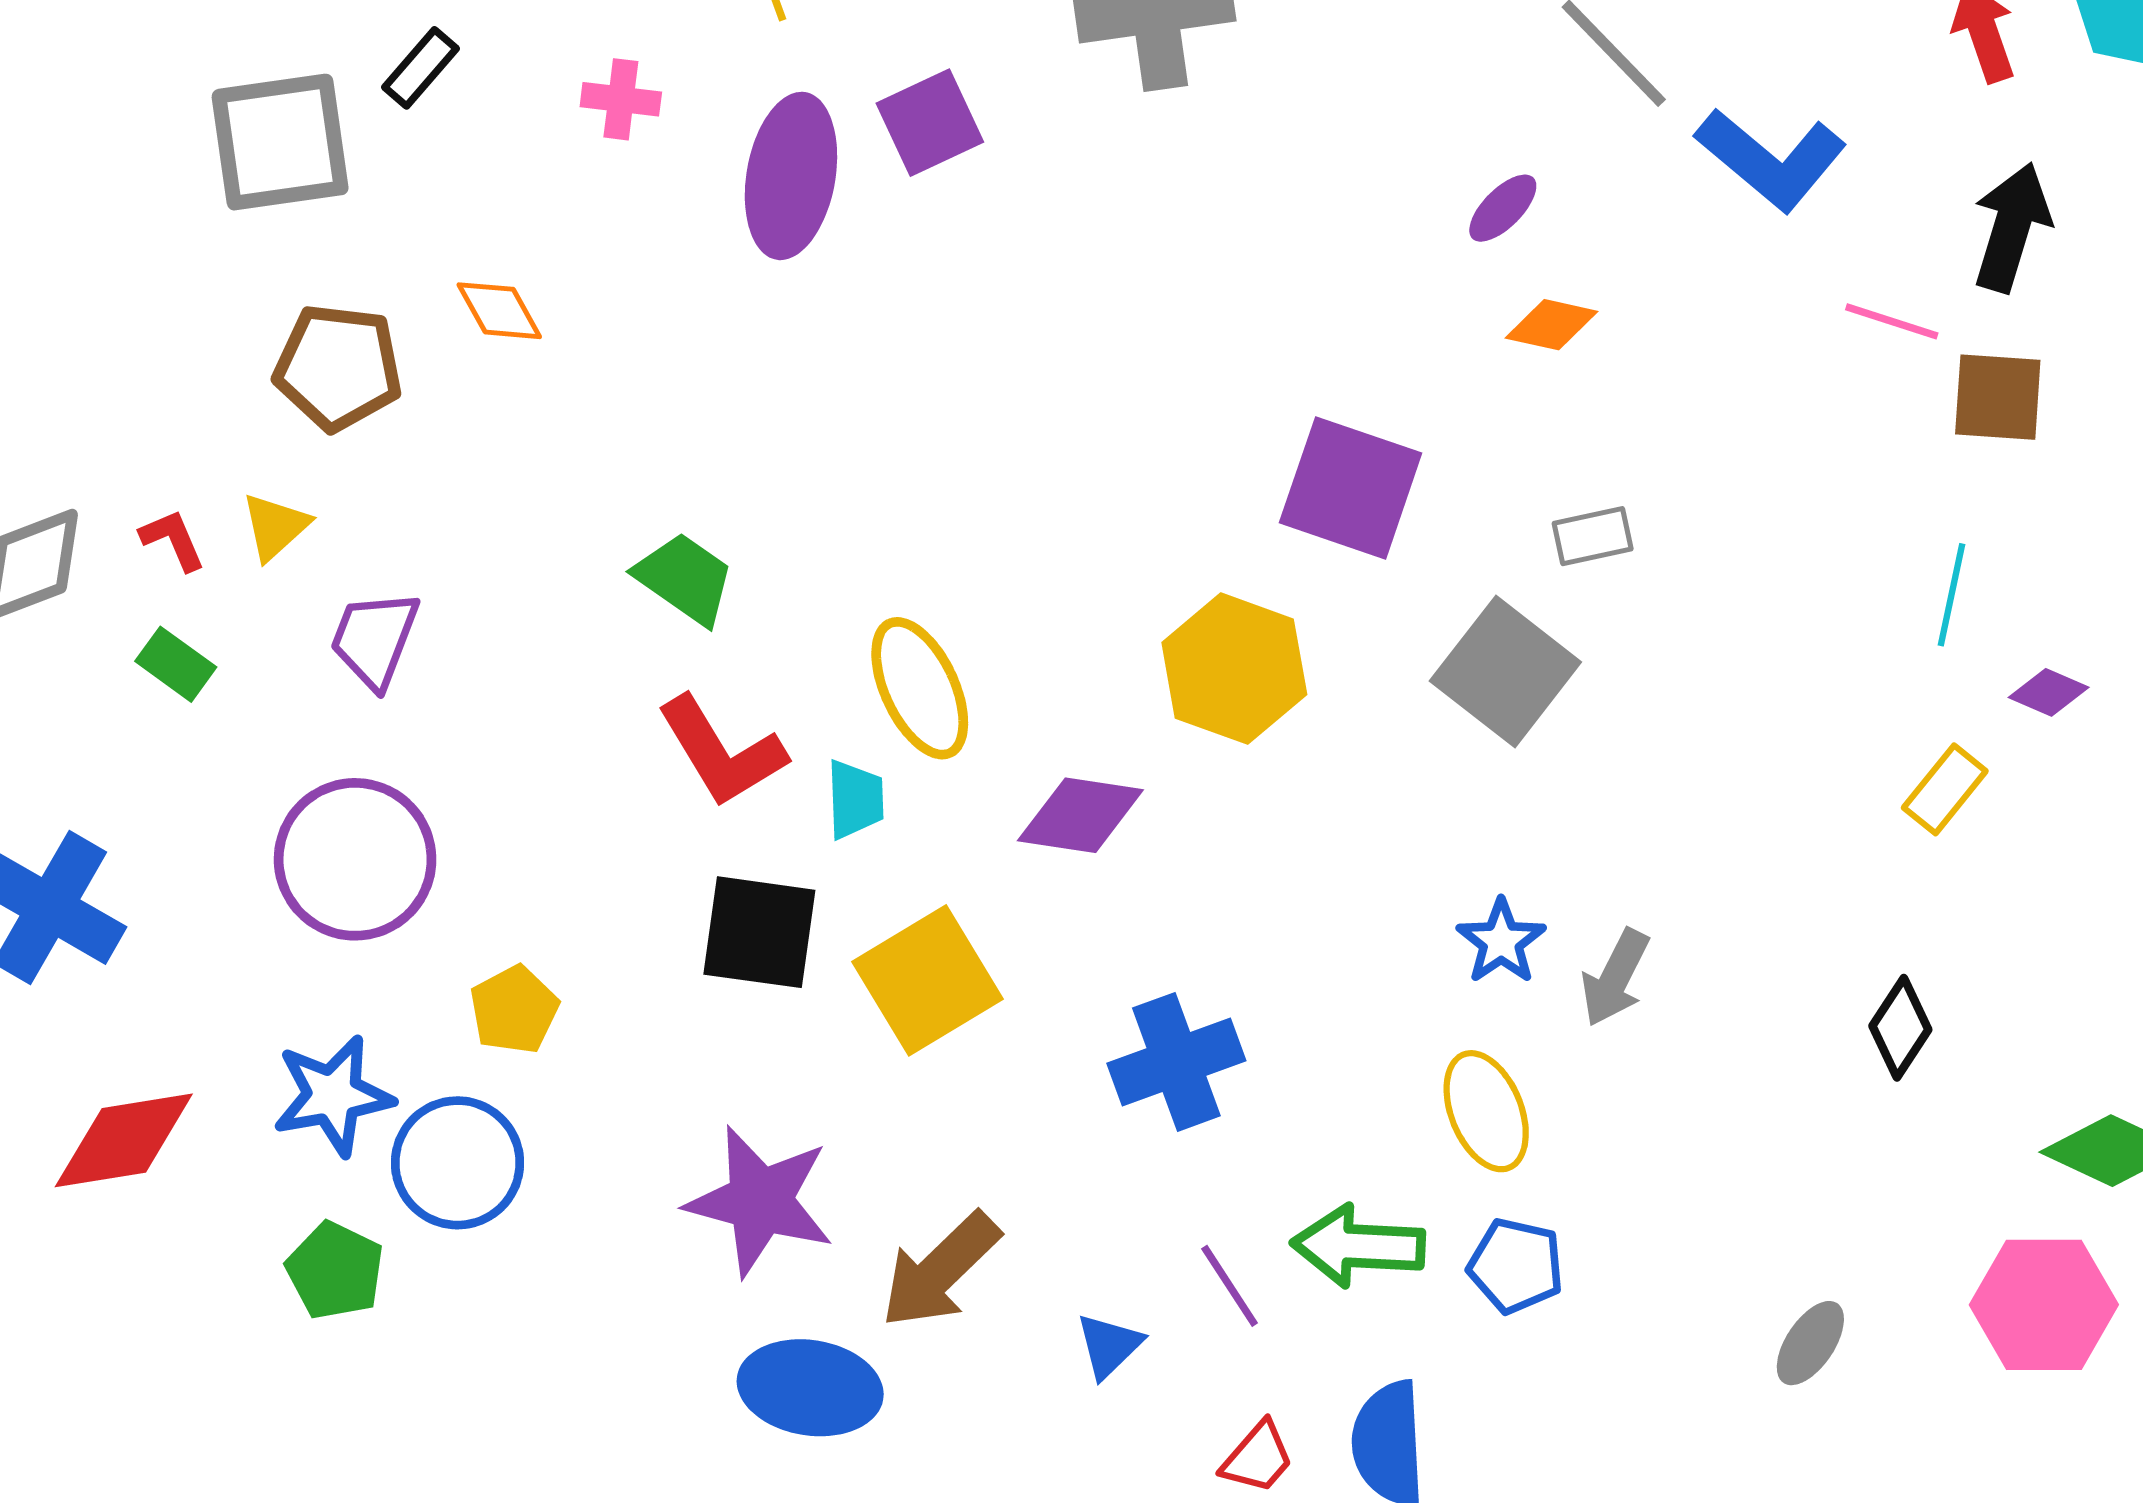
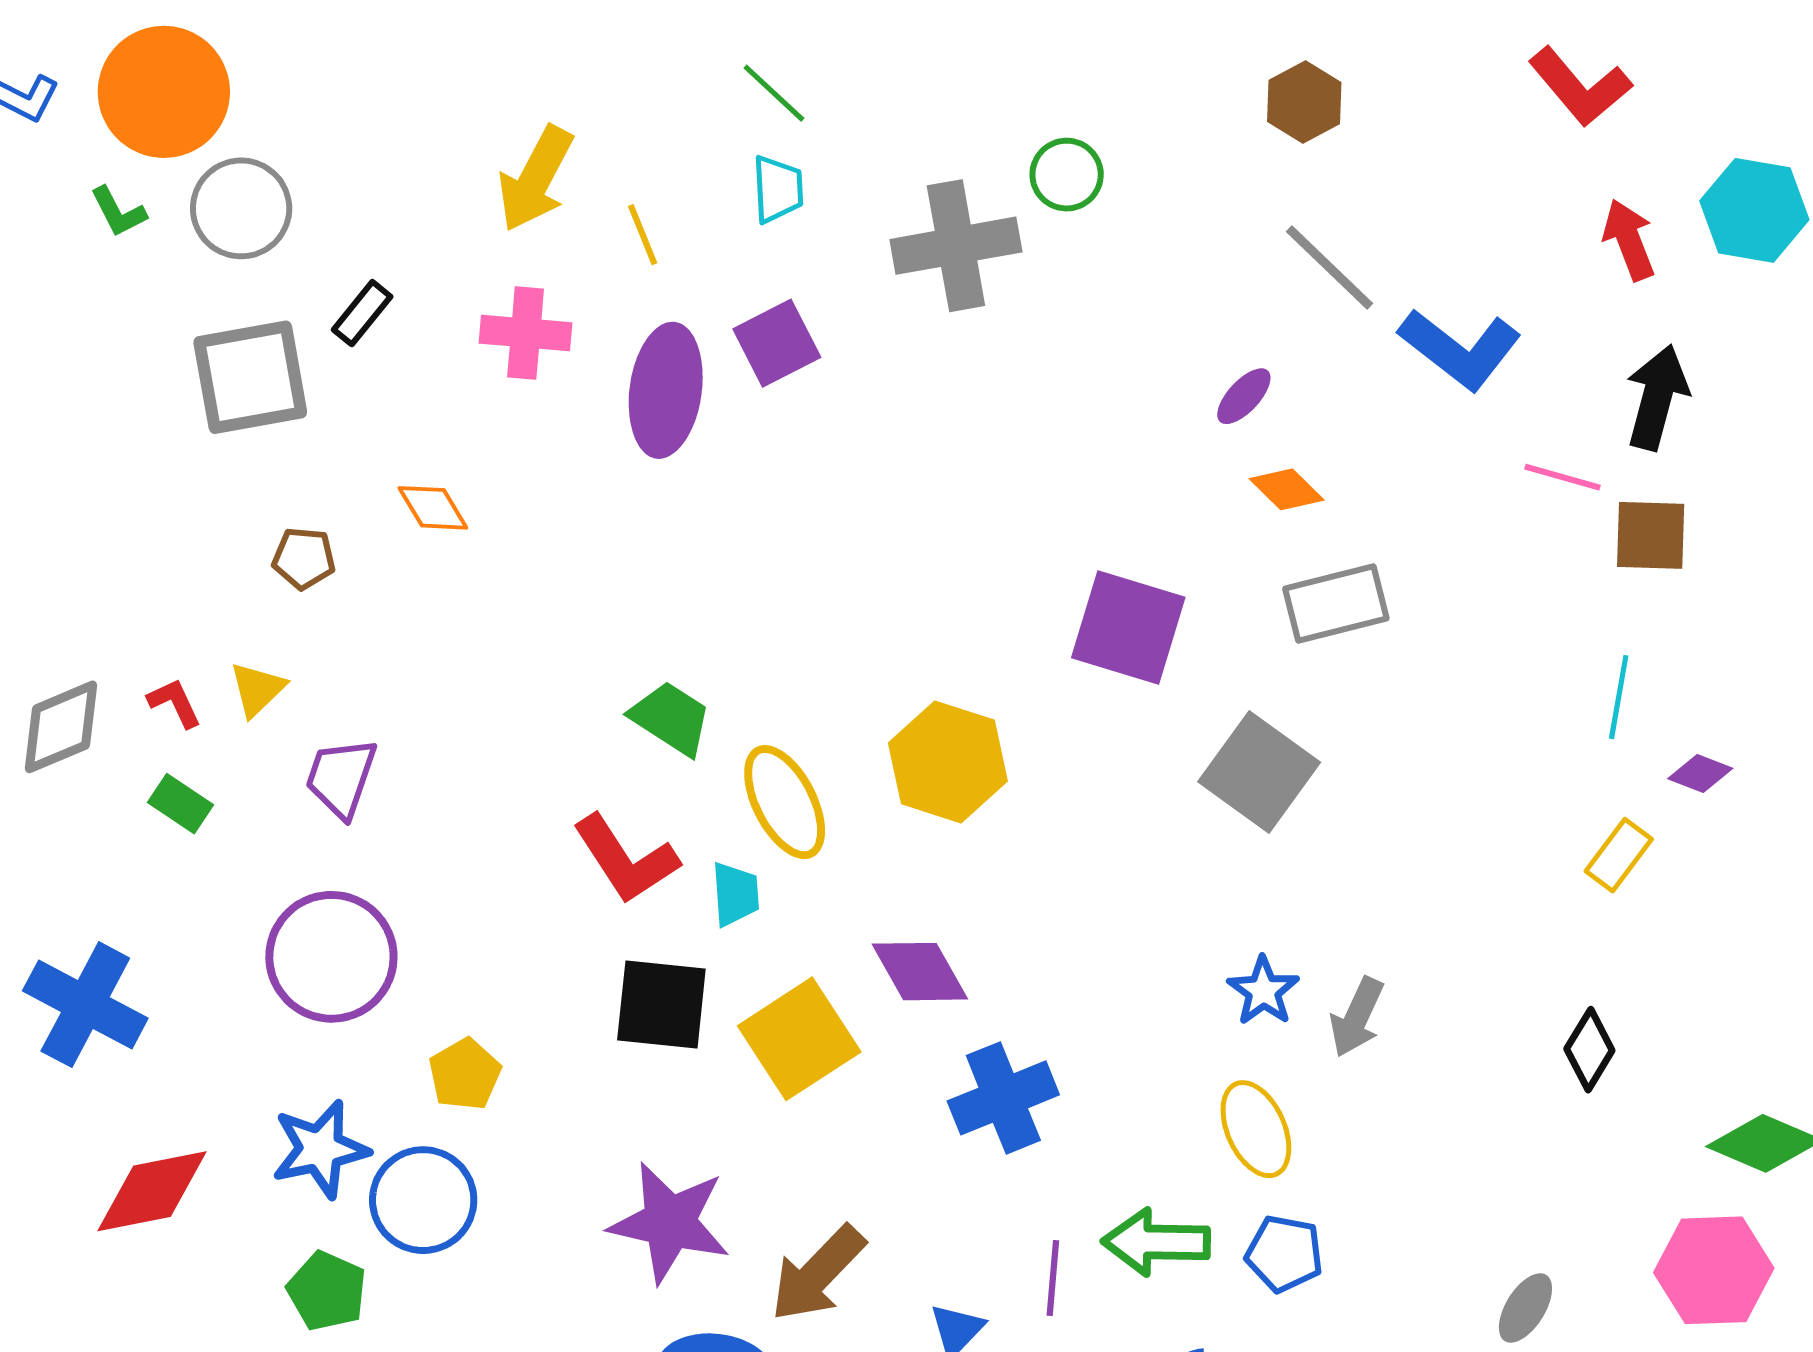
pink cross: (621, 99) -> (526, 333), size x1.4
orange diamond: (1552, 325) -> (1287, 489), turned 34
brown pentagon: (338, 367) -> (304, 558), size x0.6
gray rectangle: (1593, 536) -> (1336, 603), moved, size x1.6
green trapezoid: (685, 579) -> (671, 718), moved
yellow hexagon: (1234, 669) -> (948, 762), moved
purple diamond: (1080, 815) -> (920, 972), moved, turned 54
purple line: (1230, 1286) -> (1053, 1278), turned 40

